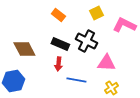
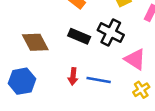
pink triangle: (106, 63) -> (135, 59), turned 30
red arrow: (58, 64) -> (73, 76), moved

